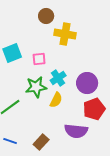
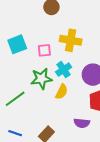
yellow cross: (65, 34) -> (71, 40), moved
purple semicircle: (76, 131) -> (82, 123), size x0.7

